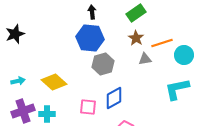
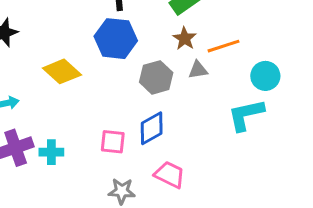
cyan circle: (184, 55) -> (265, 76), moved
gray hexagon: (103, 64) -> (156, 77), moved
yellow diamond: (54, 82) -> (62, 71), moved

